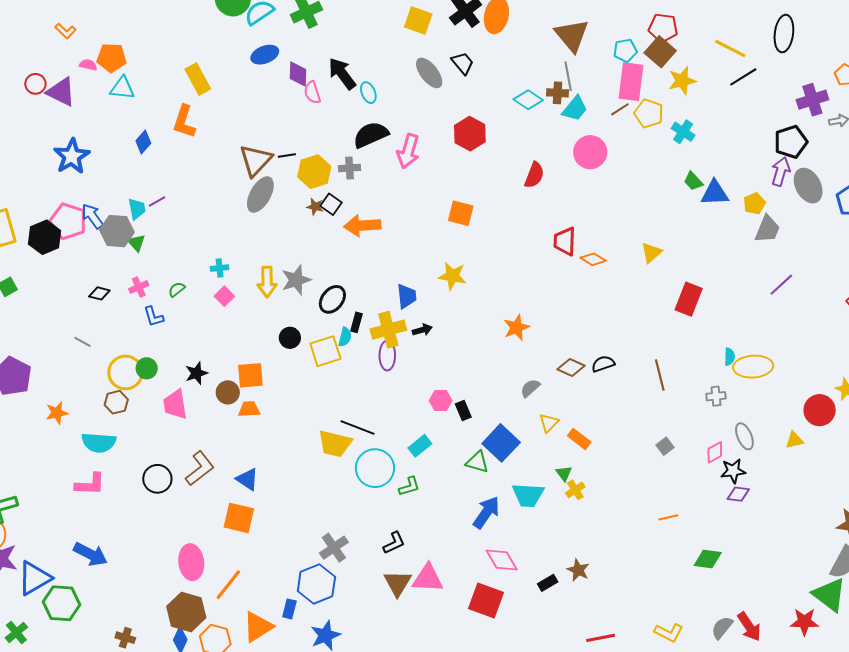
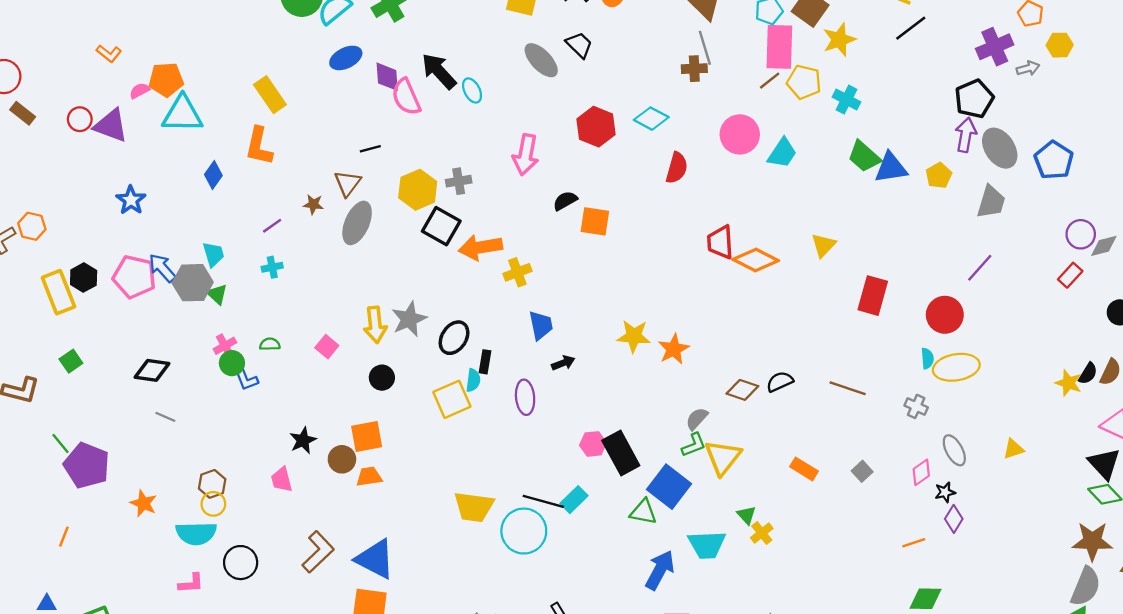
pink semicircle: (88, 65) -> (140, 91), turned -36
cyan triangle: (122, 88) -> (182, 114), size x1.4
pink semicircle: (312, 92) -> (406, 97), size x1.4
cyan diamond: (528, 100) -> (651, 119), moved
cyan trapezoid: (575, 109) -> (782, 153), moved
black semicircle: (371, 135) -> (565, 201), moved, size x0.6
blue star: (72, 156) -> (131, 200), size x0.7
black line: (287, 156) -> (370, 149), moved
brown triangle: (256, 160) -> (348, 183), size x0.7
green trapezoid: (693, 181) -> (864, 156), size x1.4
purple line: (157, 202) -> (272, 226), moved
black square: (331, 204) -> (441, 226), size x1.5
brown star: (315, 207) -> (313, 204), moved
gray trapezoid: (767, 229) -> (991, 202), moved
black hexagon: (45, 237) -> (84, 278), moved, size x0.7
orange diamond: (593, 259) -> (756, 260), size x1.5
cyan cross: (220, 268) -> (272, 267), moved
yellow star: (452, 276) -> (634, 336), moved
green semicircle: (177, 289) -> (270, 344), turned 42
black diamond: (99, 293) -> (152, 370), moved, size x1.4
yellow cross: (388, 330) -> (517, 272), moved, size x0.7
black circle: (290, 338) -> (382, 378), moved
green circle: (147, 368) -> (232, 363), moved
yellow circle: (125, 372) -> (213, 504), moved, size x0.6
brown line: (660, 375) -> (848, 388), turned -52
gray cross: (716, 396) -> (916, 406), turned 36
pink trapezoid: (175, 404) -> (282, 480), size x0.7
black rectangle: (463, 410) -> (621, 453), size x1.8
red circle: (820, 410) -> (945, 315), moved
orange star: (57, 413) -> (143, 503), turned -30
yellow triangle: (549, 423) -> (723, 457), size x1.6
black line: (358, 427) -> (543, 501), moved
orange rectangle: (579, 439) -> (804, 469), moved
black star: (733, 471) -> (945, 492), size x0.7
black circle: (157, 479) -> (241, 563), moved
blue triangle: (247, 479) -> (375, 559), size x1.5
pink L-shape: (90, 484) -> (191, 583), size x0.7
green L-shape: (409, 486) -> (694, 445), moved
purple diamond: (738, 494) -> (954, 519), turned -60
orange line: (668, 517) -> (914, 543), moved

